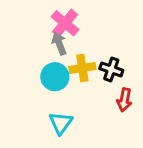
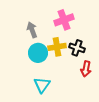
pink cross: (65, 23) -> (64, 20), moved, turned 30
gray arrow: (59, 43) -> (32, 30), moved

